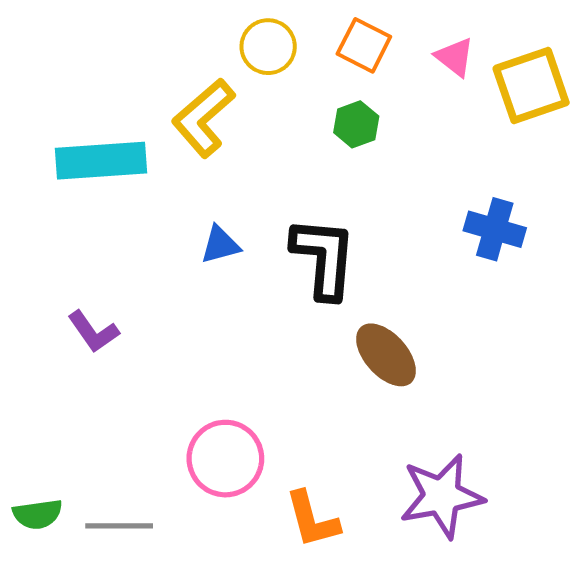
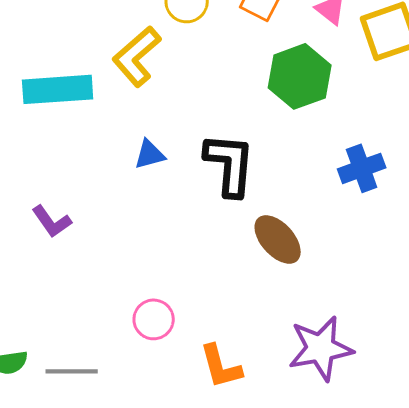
green hexagon: (356, 124) -> (300, 76), moved, size x1.8
blue cross: (495, 229) -> (362, 168), moved, turned -36
pink circle: (225, 459) -> (154, 319), size x0.7

